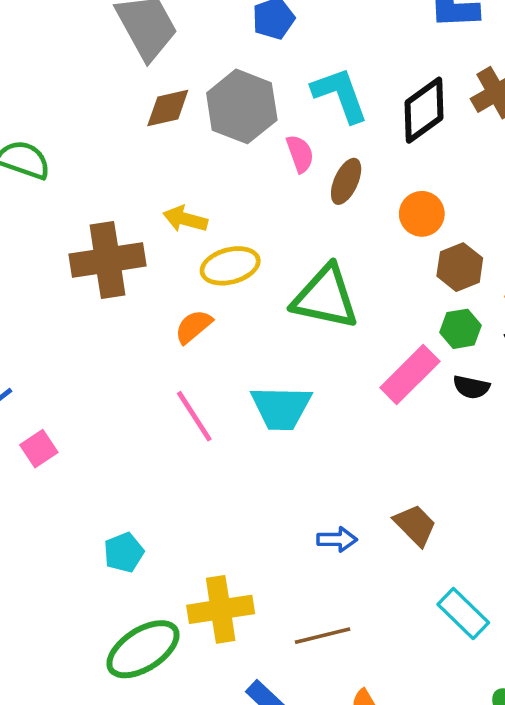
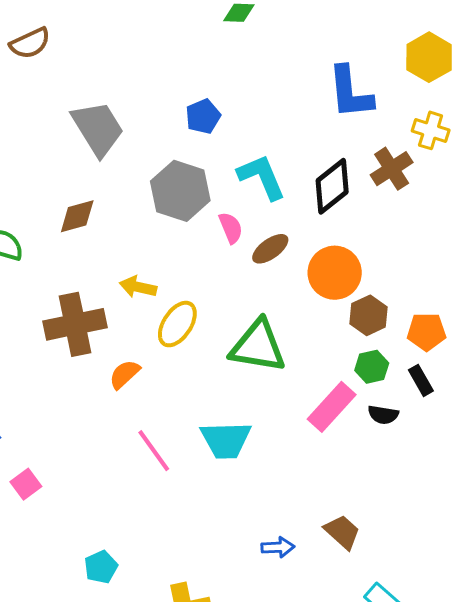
brown diamond: (168, 108) -> (77, 216), moved
brown ellipse: (346, 181) -> (270, 249), turned 33
orange circle: (422, 214) -> (335, 273), size x1.4
yellow ellipse: (230, 266) -> (177, 324), turned -39
orange semicircle: (193, 327) -> (124, 374), moved

